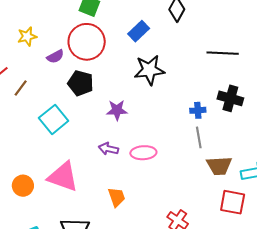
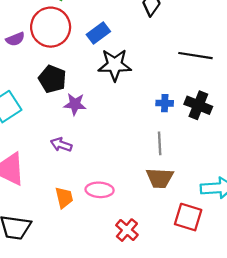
blue rectangle: (139, 31) -> (98, 33), moved
black pentagon: (81, 83) -> (52, 79), moved
blue cross: (198, 110) -> (165, 103), moved
pink ellipse: (143, 153) -> (100, 190), moved
brown trapezoid: (219, 166) -> (160, 178), moved

